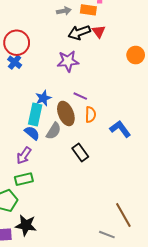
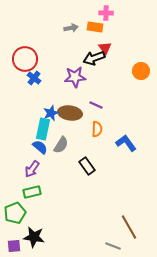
black arrow: (79, 32) -> (94, 58), moved
blue cross: (15, 62) -> (34, 78), moved
purple line: (80, 96) -> (96, 105), moved
brown ellipse: (66, 113) -> (70, 113), moved, turned -60

